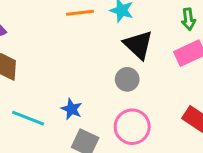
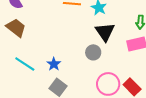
pink circle: (132, 127) -> (108, 84), moved

